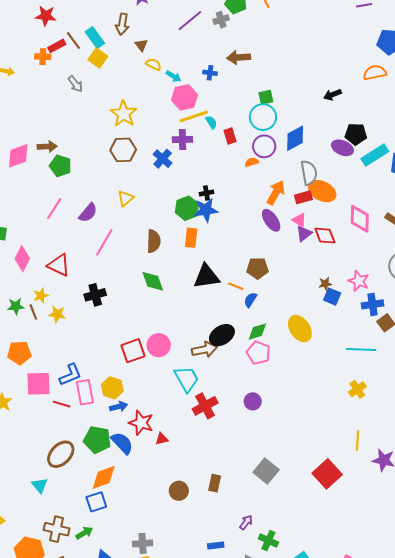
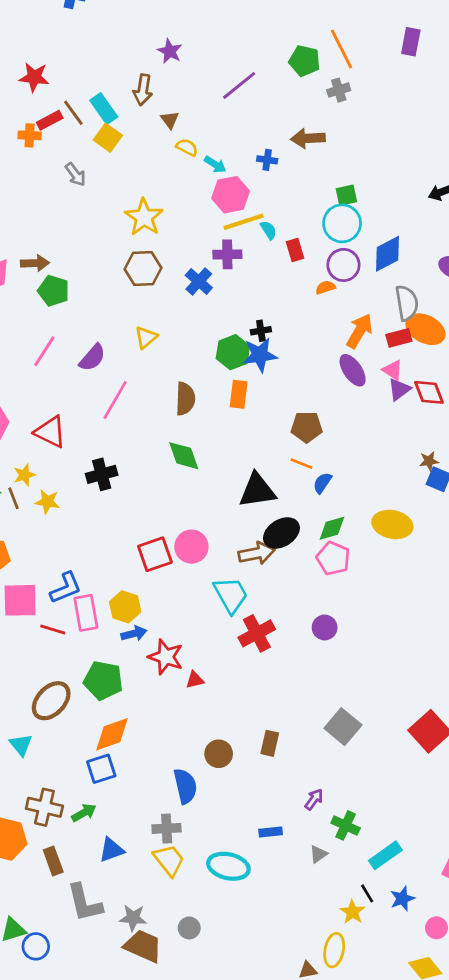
gray cross: (221, 20) -> (339, 90), moved
brown pentagon: (257, 268) -> (307, 427), moved
black triangle: (206, 276) -> (257, 490), moved
yellow ellipse: (300, 329) -> (392, 524), turned -44
blue semicircle: (122, 443) -> (185, 786), moved, turned 30

